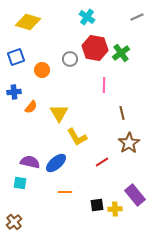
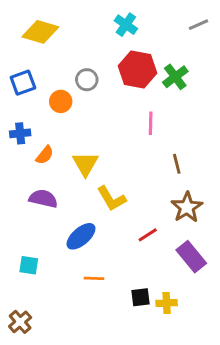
gray circle: (70, 59) -> (87, 80), moved
purple semicircle: (30, 162) -> (43, 199), moved
purple rectangle: (135, 195) -> (191, 257), moved

